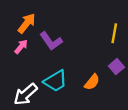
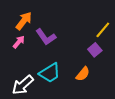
yellow line: (114, 33) -> (103, 30), turned 30
purple square: (116, 67) -> (95, 50), moved

